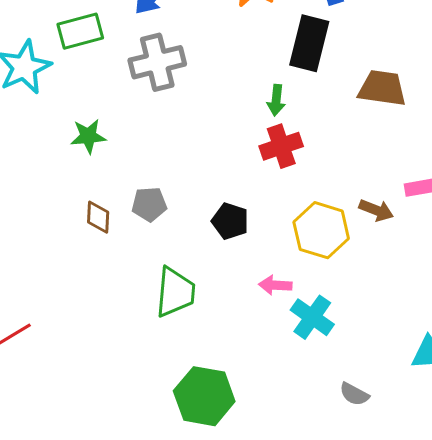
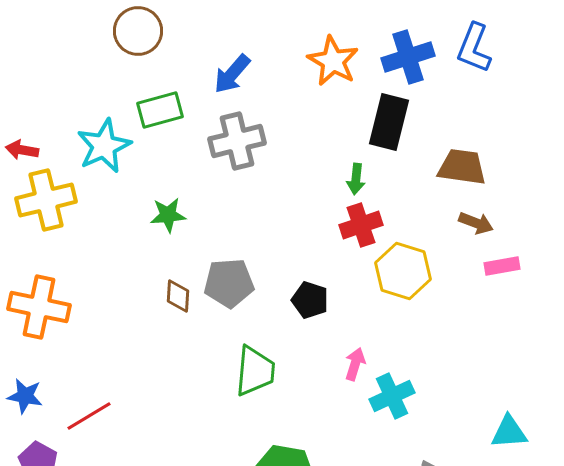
gray pentagon: (149, 204) -> (229, 283), size x1.4
brown arrow: (376, 210) -> (476, 223), moved
yellow hexagon: (321, 230) -> (403, 271), moved
pink arrow: (275, 285) -> (355, 364), turned 104
cyan cross: (312, 317) -> (392, 396), turned 30

